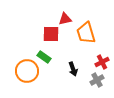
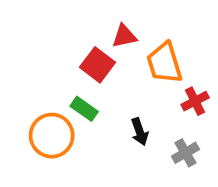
red square: (51, 34) -> (98, 65), turned 36
red cross: (102, 62) -> (195, 101), moved

